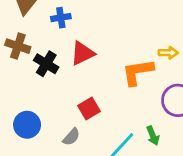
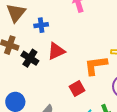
red square: (89, 109) -> (77, 88), moved

